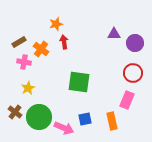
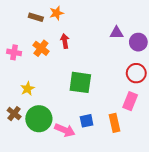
orange star: (56, 24) -> (56, 13), moved
brown rectangle: (19, 42) -> (36, 17), moved, turned 48
pink cross: (24, 62) -> (14, 52), moved

